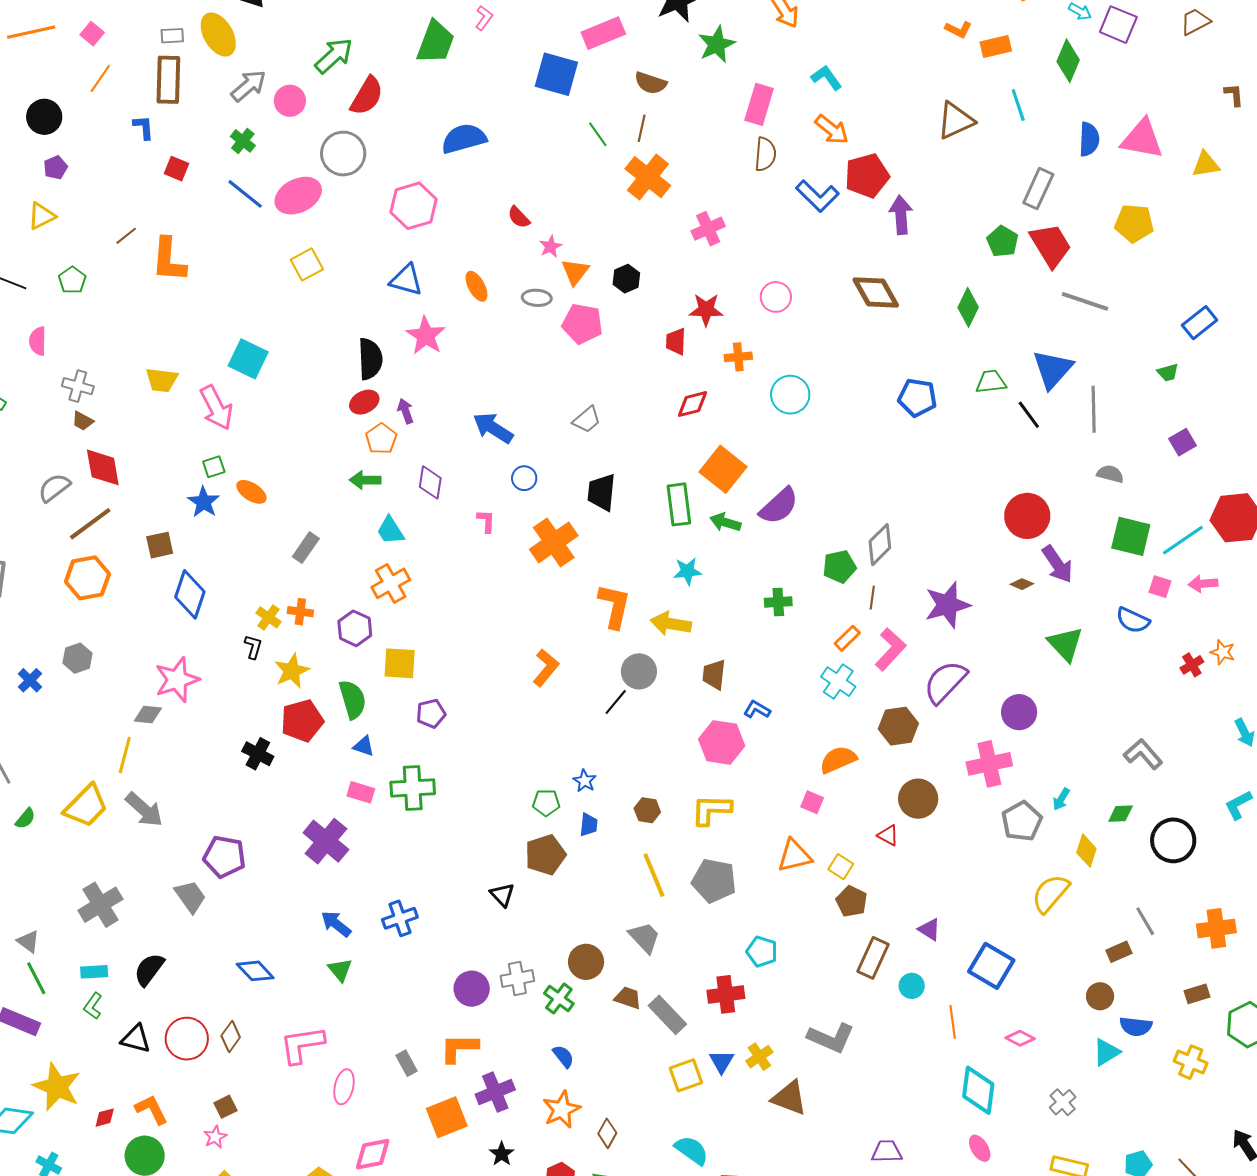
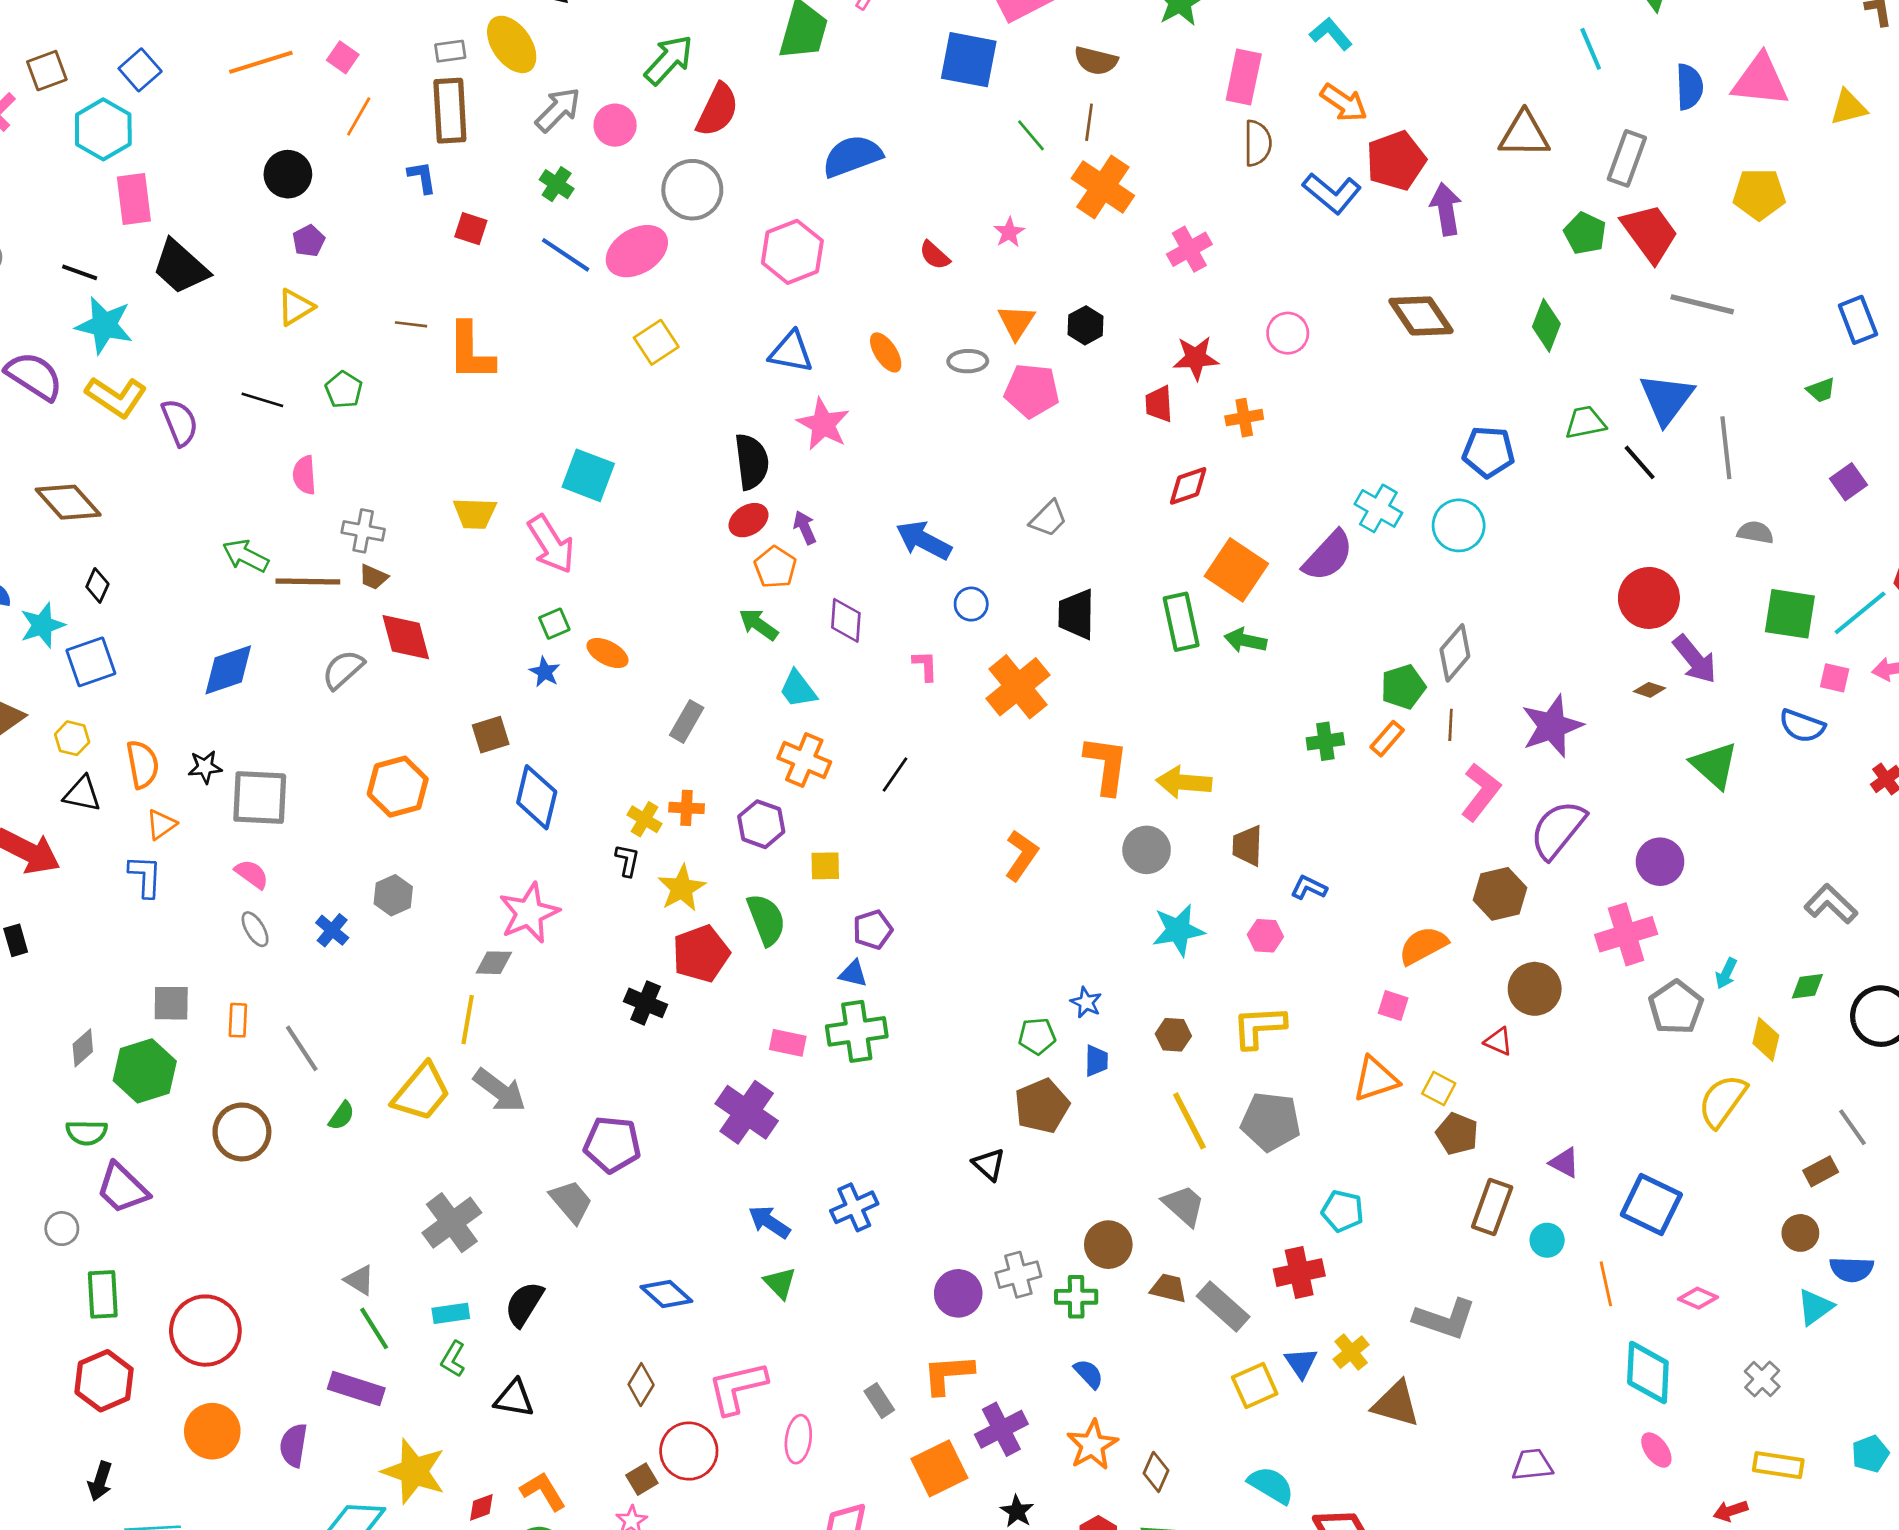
brown triangle: (956, 121) -> (1524, 134), moved, turned 30
brown line: (126, 236) -> (411, 324), turned 50
pink star: (551, 246) -> (1009, 232), moved
blue rectangle: (1200, 323) -> (1858, 320), turned -68
cyan circle: (790, 395) -> (1459, 525), moved
green arrow: (365, 480) -> (758, 624), turned 40
blue star: (204, 502) -> (545, 672), size x0.7
purple semicircle: (779, 506) -> (1328, 556), moved
brown line: (90, 524) -> (308, 581), moved, turned 42
cyan star: (687, 571) -> (1178, 930), moved, size x1.4
orange cross: (391, 583) -> (804, 760), turned -33
orange rectangle: (847, 638) -> (1387, 739), moved
yellow square: (400, 663) -> (825, 866), size x0.7
cyan cross: (838, 682) -> (1378, 508), moved
black line: (616, 702) -> (895, 774), moved
pink hexagon: (722, 742) -> (1265, 936), size x0.6
blue triangle: (364, 746) -> (853, 974), moved
green cross: (559, 998) -> (1076, 1297), turned -32
red circle: (187, 1039) -> (689, 1451), moved

